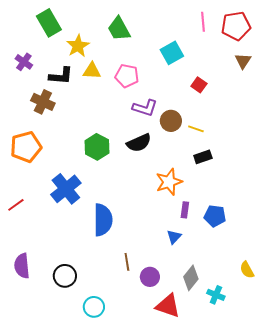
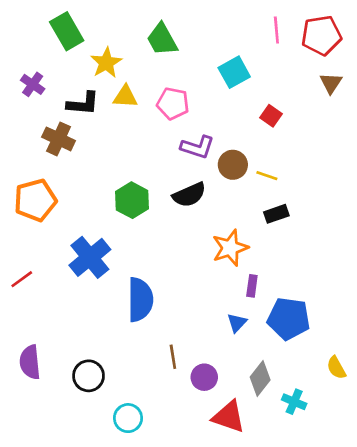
blue pentagon: (215, 216) -> (289, 319), moved, size x1.4

